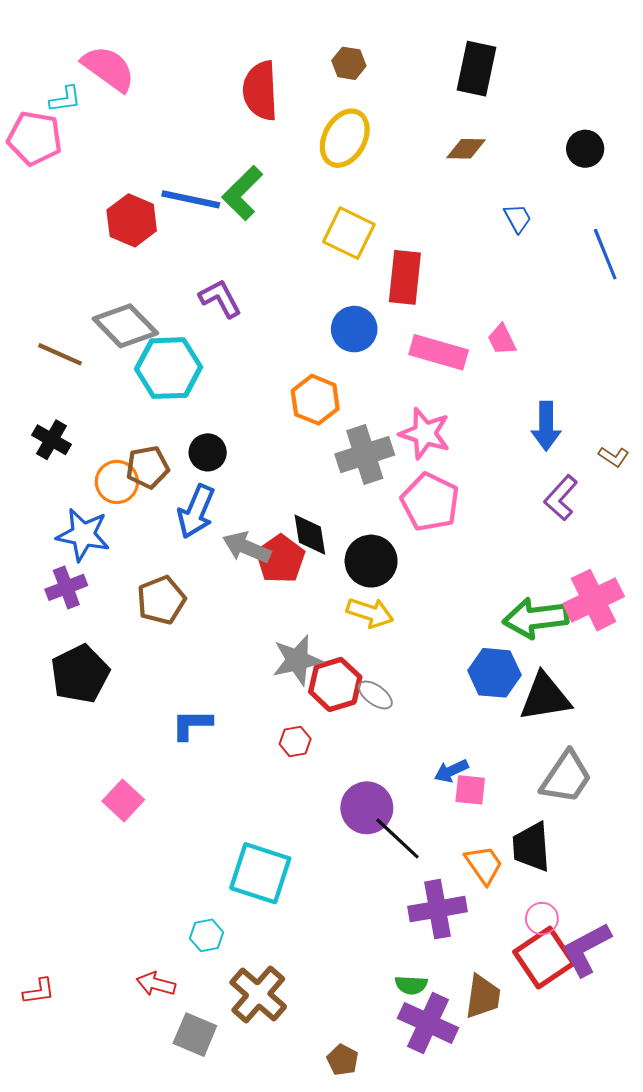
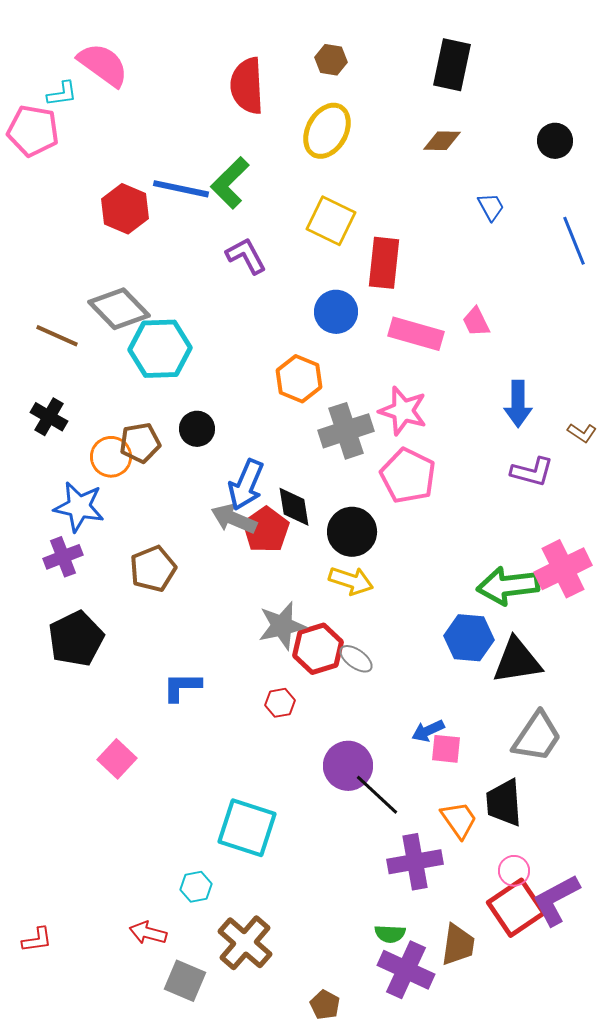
purple L-shape: (220, 298) -> (246, 256), moved
purple L-shape: (561, 498) -> (532, 472), turned -117
blue arrow: (196, 511) -> (246, 485), moved

